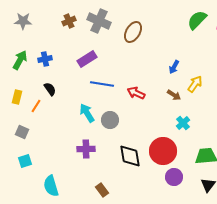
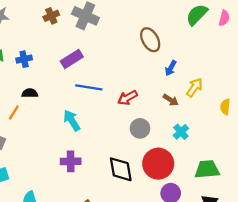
brown ellipse: (133, 32) -> (150, 40), moved, turned -60
black semicircle: (50, 89) -> (30, 93), turned -56
red arrow: (136, 93) -> (127, 98), turned -54
gray circle: (110, 120) -> (140, 128), moved

